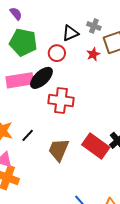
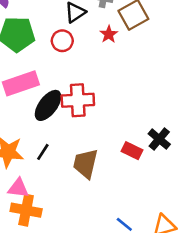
black ellipse: (41, 78) -> (48, 105), moved
red rectangle: (96, 146) -> (132, 151), size x0.6

